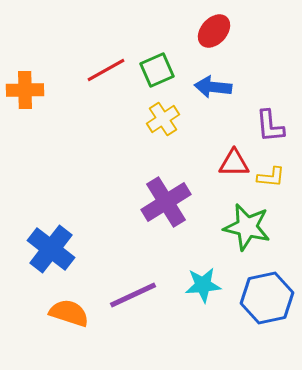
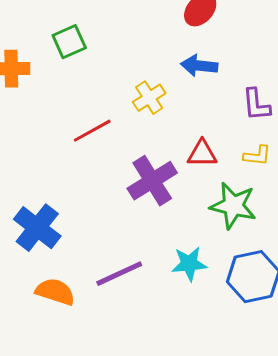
red line: (106, 70) -> (92, 131), moved
green square: (157, 70) -> (69, 42), moved
red triangle: (234, 163) -> (202, 154), moved

